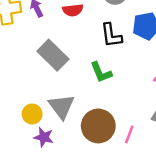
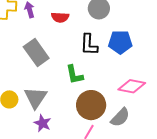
brown circle: (98, 126) -> (91, 105), moved
purple star: (44, 137) -> (42, 123), moved

